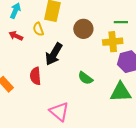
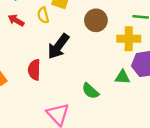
green semicircle: (85, 78) -> (90, 91), moved
green triangle: (121, 92) -> (122, 77), moved, size x0.6

